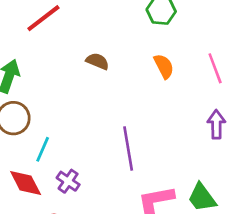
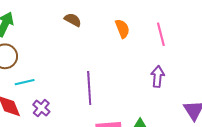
cyan line: (43, 149) -> (25, 82), turned 48

